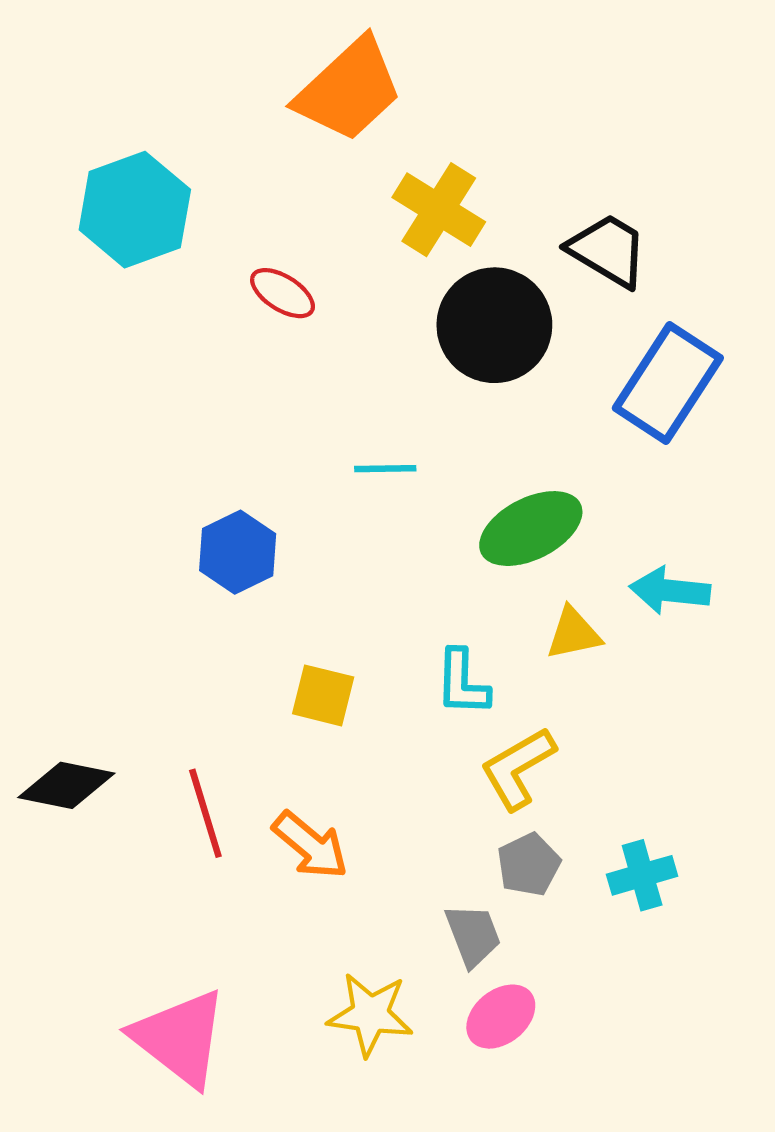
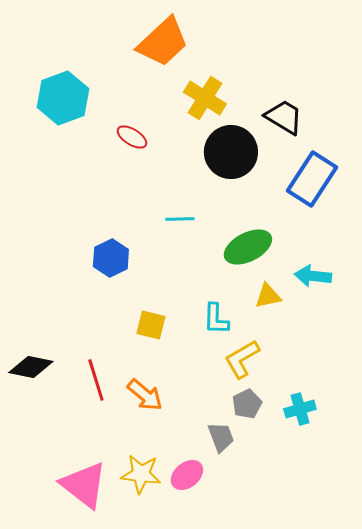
yellow star: (370, 1014) -> (141, 474), moved
pink ellipse: (501, 1017) -> (187, 475), moved

